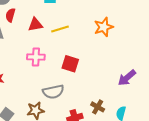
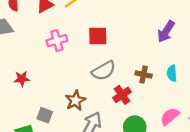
gray semicircle: (53, 92) -> (104, 71), moved

